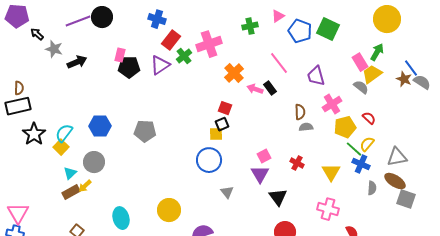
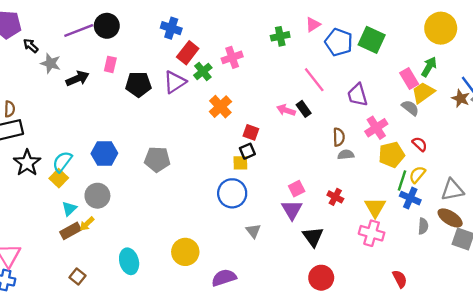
pink cross: (209, 44) -> (232, 57), size x0.7
pink rectangle: (120, 55) -> (110, 64), moved
orange cross: (234, 73) -> (220, 107), moved
green line: (354, 149) -> (402, 180), turned 66
pink cross: (328, 209) -> (372, 233), moved

